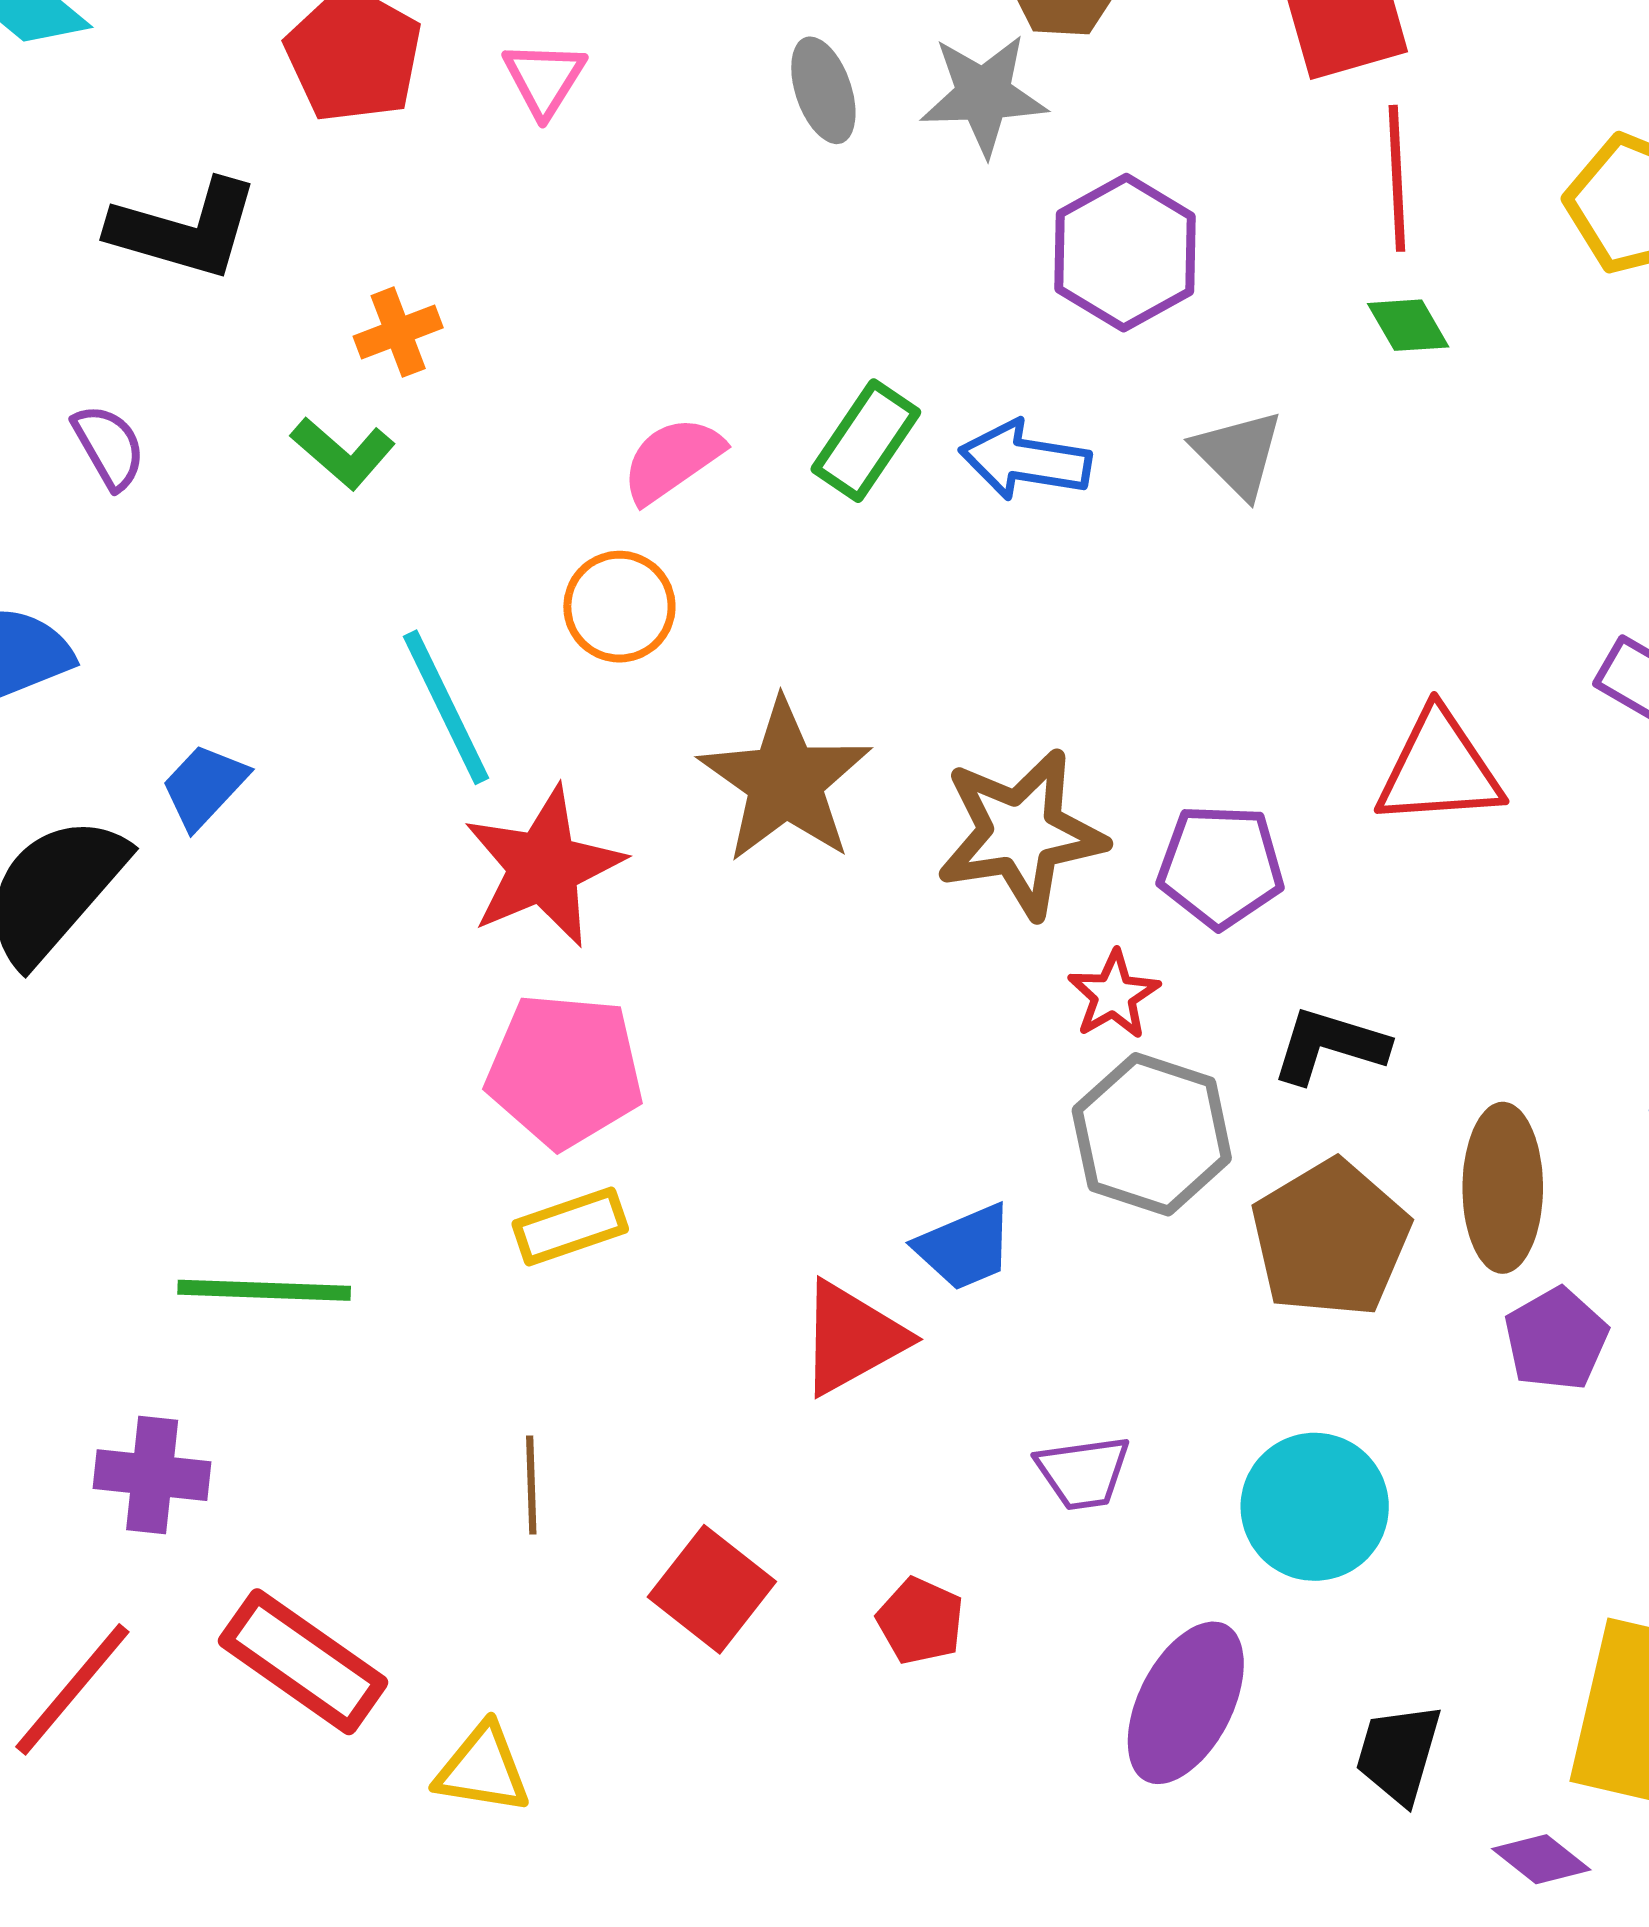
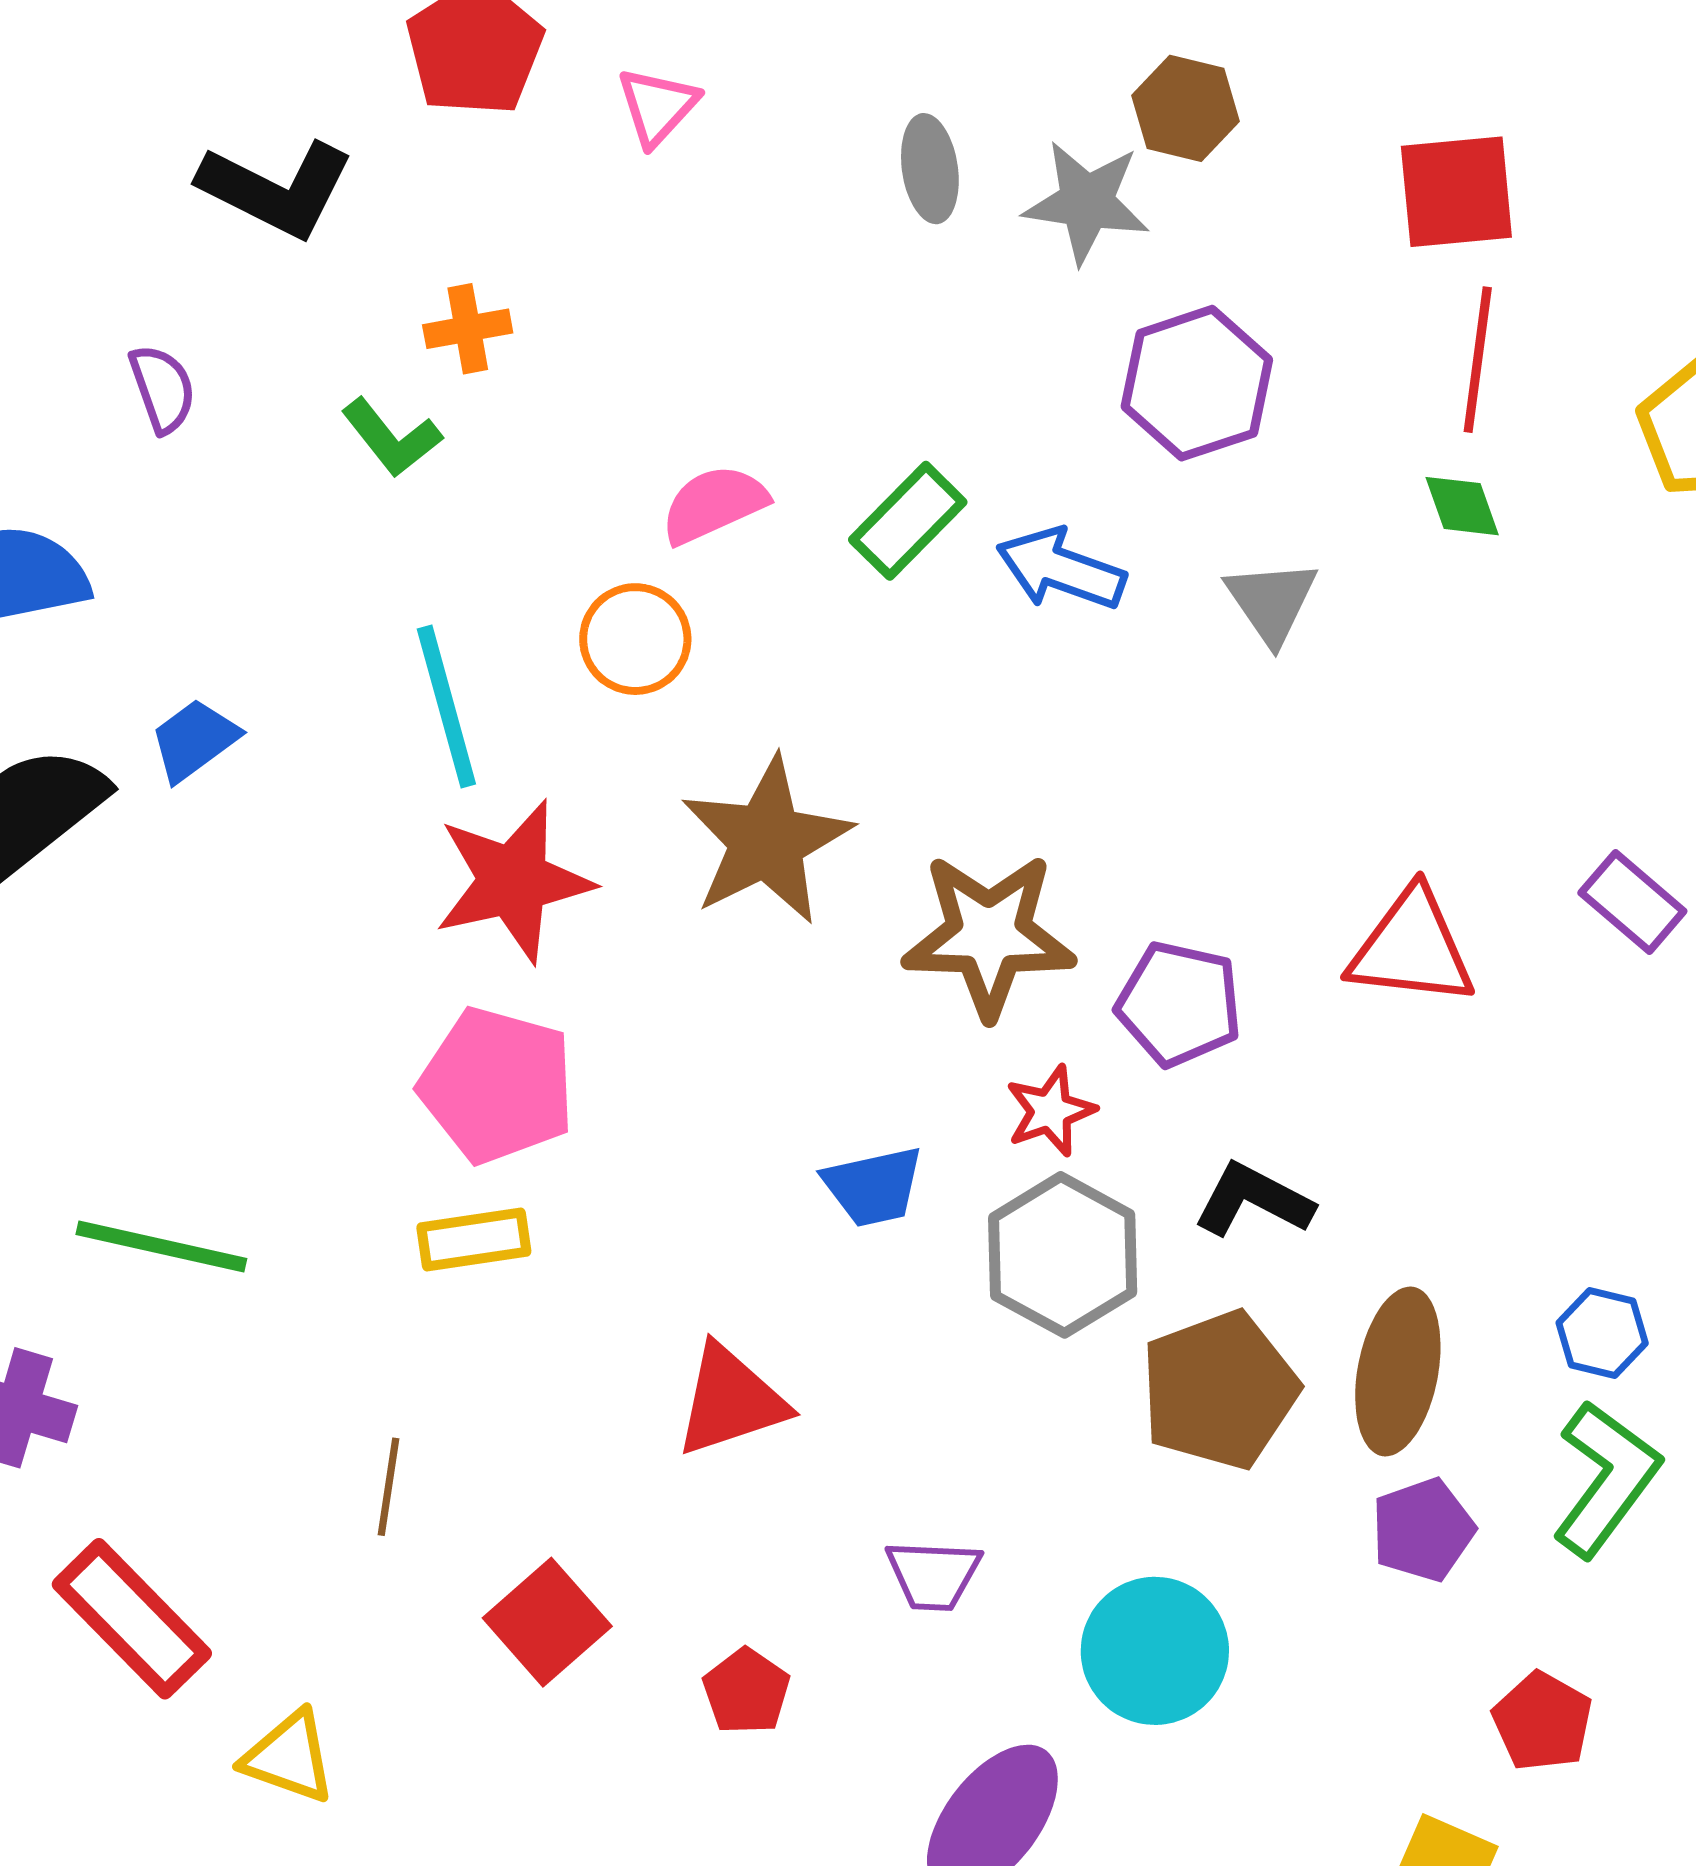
blue trapezoid: (965, 1247) -> (873, 1186), moved

